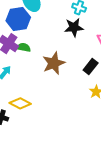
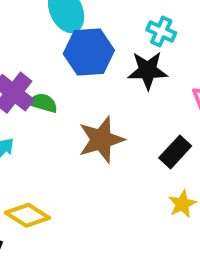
blue hexagon: (18, 19) -> (89, 52), moved

